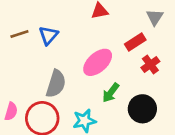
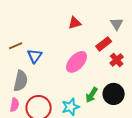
blue triangle: (48, 35) -> (35, 56), moved
gray semicircle: (56, 84) -> (21, 81), moved
green arrow: (111, 93) -> (92, 95), moved

